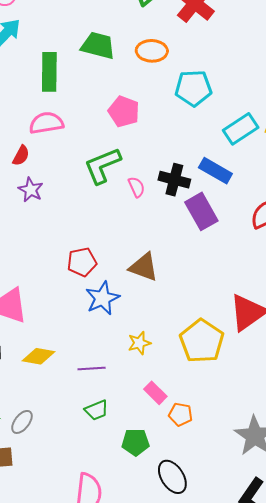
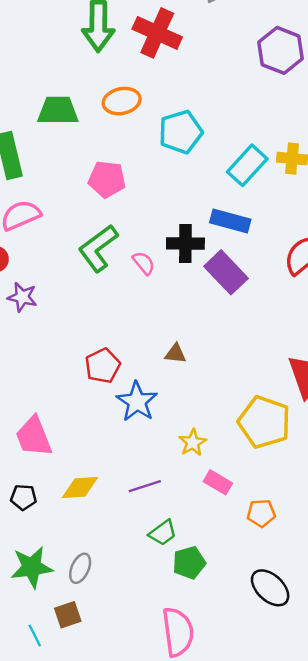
brown triangle: (144, 267) -> (176, 354), size x0.6
pink rectangle: (155, 393) -> (218, 482), moved
green pentagon: (136, 442) -> (189, 563), moved

